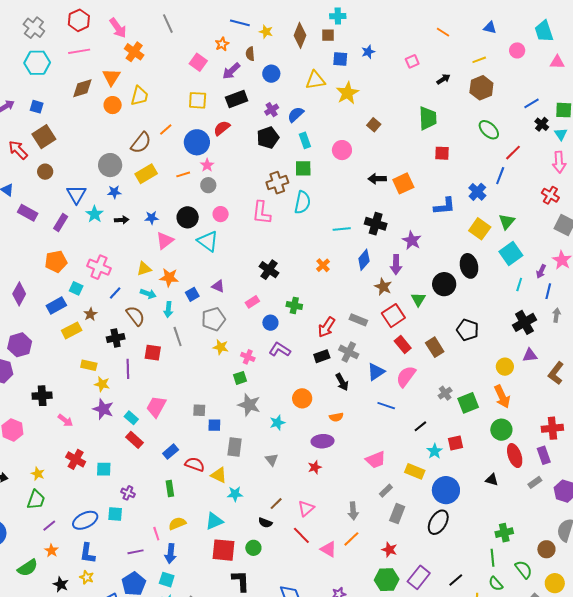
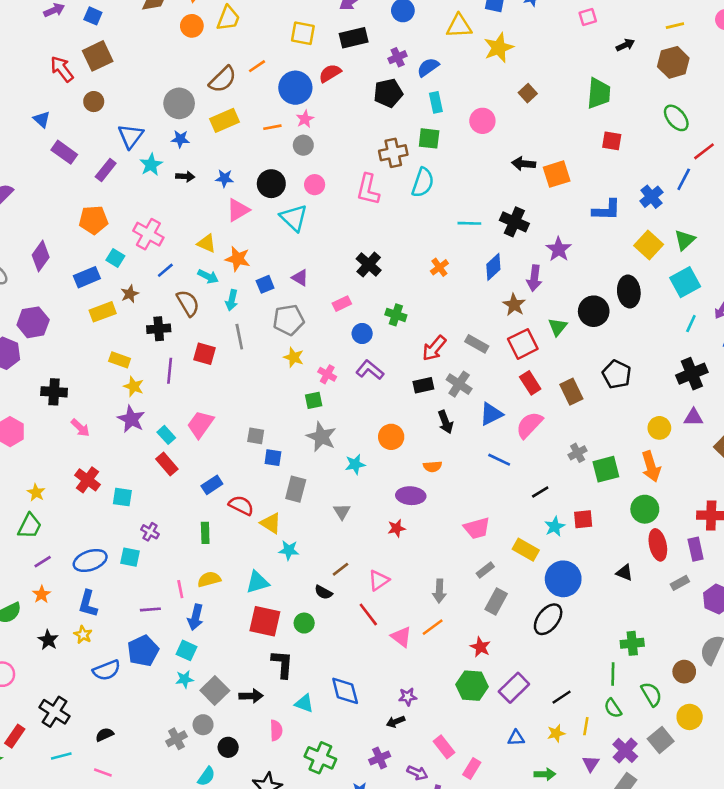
yellow triangle: (144, 269) -> (207, 243), turned 35

